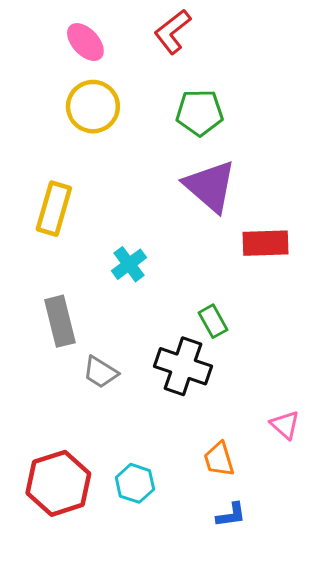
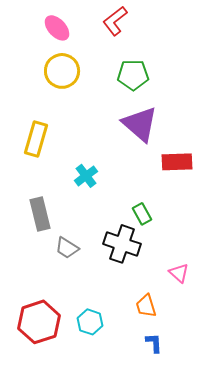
pink triangle: (285, 425) -> (179, 273), moved
blue L-shape: (231, 515) -> (154, 343), turned -85

